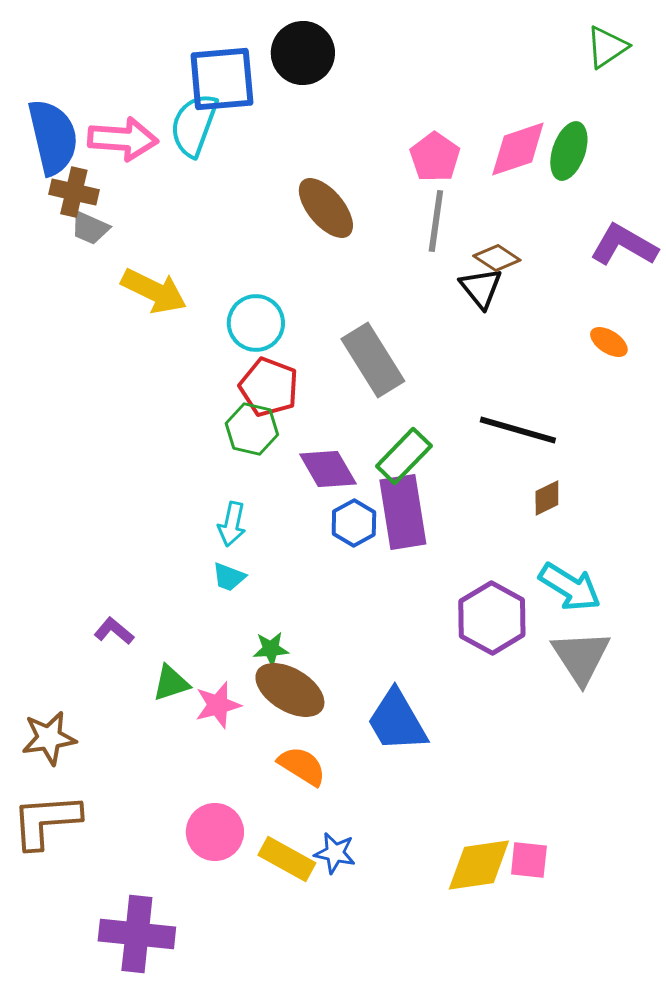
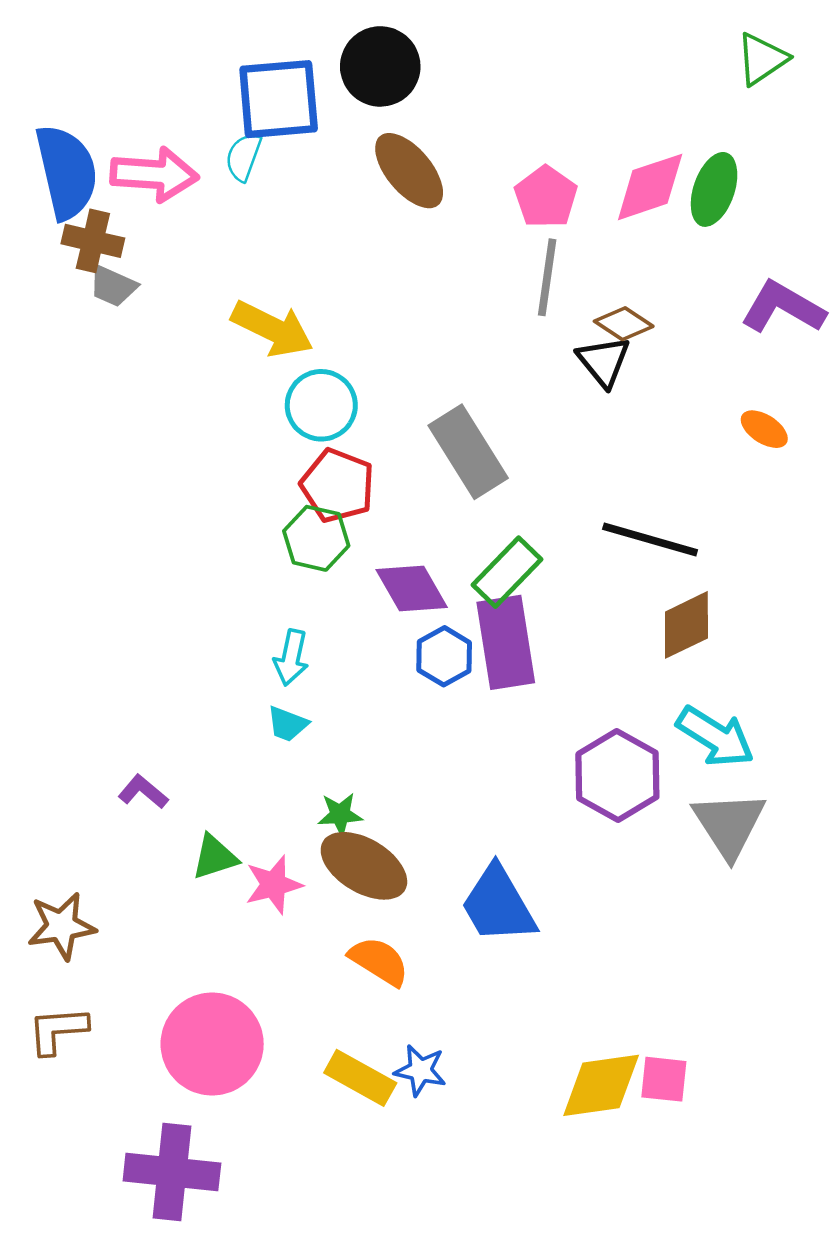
cyan semicircle: (194, 125) -> (243, 157), size x0.6
brown ellipse: (326, 208) -> (409, 171), moved
yellow arrow: (154, 291) -> (272, 329), moved
brown diamond: (547, 498) -> (686, 625), size x1.5
brown L-shape: (46, 821) -> (58, 1030), size x0.7
pink circle: (215, 832) -> (212, 1044), moved, size x1.4

